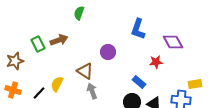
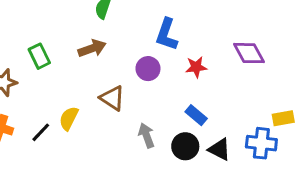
blue L-shape: (138, 29) -> (167, 34), moved
brown arrow: (59, 40) -> (92, 48), moved
red star: (156, 62) -> (196, 67), moved
gray arrow: (92, 91) -> (146, 135), moved

